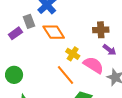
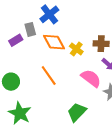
yellow cross: (73, 54) -> (76, 49), moved
orange line: (65, 75) -> (49, 76), moved

